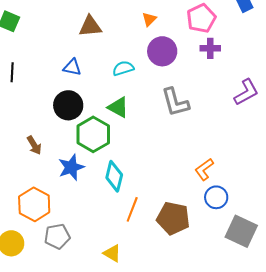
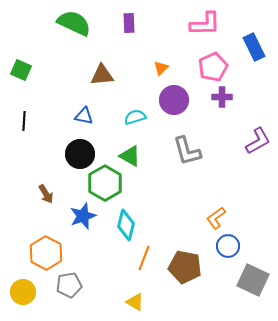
yellow triangle: (112, 253) -> (135, 302), moved

